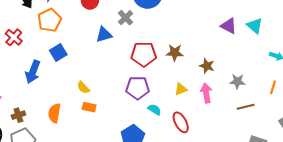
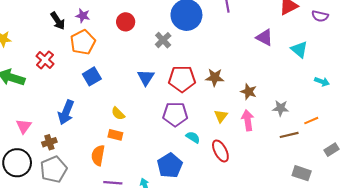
purple triangle: (229, 26) -> (264, 37), moved
blue triangle: (104, 35) -> (146, 77), moved, turned -42
blue arrow: (33, 72) -> (66, 112), moved
orange line: (273, 87) -> (311, 121), moved, turned 48
yellow triangle: (181, 89) -> (221, 116), turned -32
orange rectangle: (89, 107) -> (115, 135), moved
orange semicircle: (54, 113) -> (98, 155), moved

